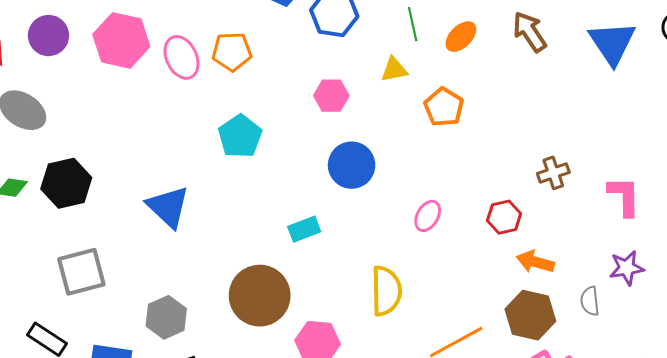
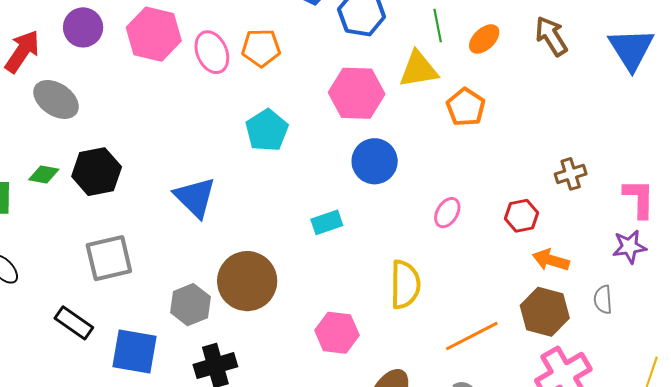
yellow triangle: (394, 70) -> (418, 69), size x1.5
pink hexagon: (331, 96) -> (357, 93), size x1.6
purple star: (627, 268) -> (629, 247), moved
brown circle: (260, 296) -> (247, 281), moved

